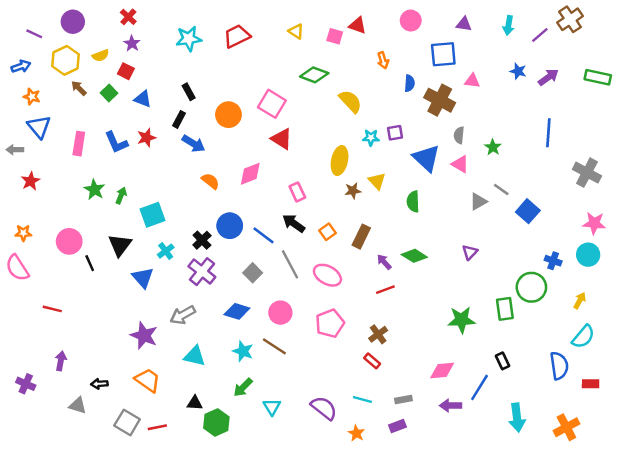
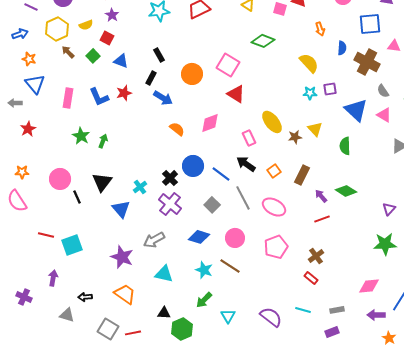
yellow semicircle: (350, 101) -> (309, 63), moved
gray semicircle: (459, 135) -> (383, 91), turned -40
yellow ellipse: (340, 161) -> (272, 122), moved, turned -50
cyan square: (152, 215) -> (72, 245), moved
purple triangle: (470, 252) -> (389, 209), moved
orange star: (356, 433) -> (389, 338), moved

